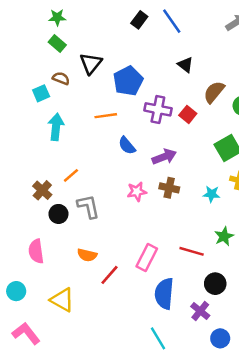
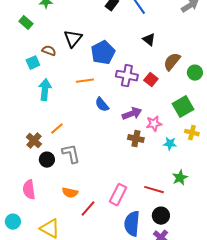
green rectangle: (57, 44) -> (26, 23), moved
pink star: (137, 192) -> (154, 124), moved
black circle: (215, 284) -> (161, 216), moved

